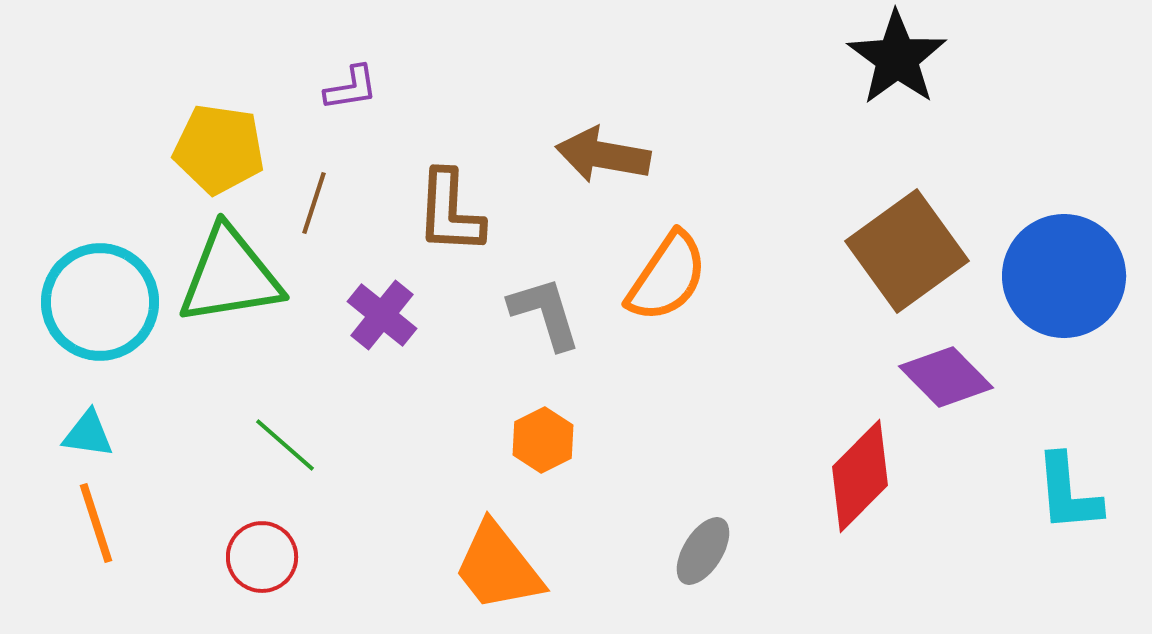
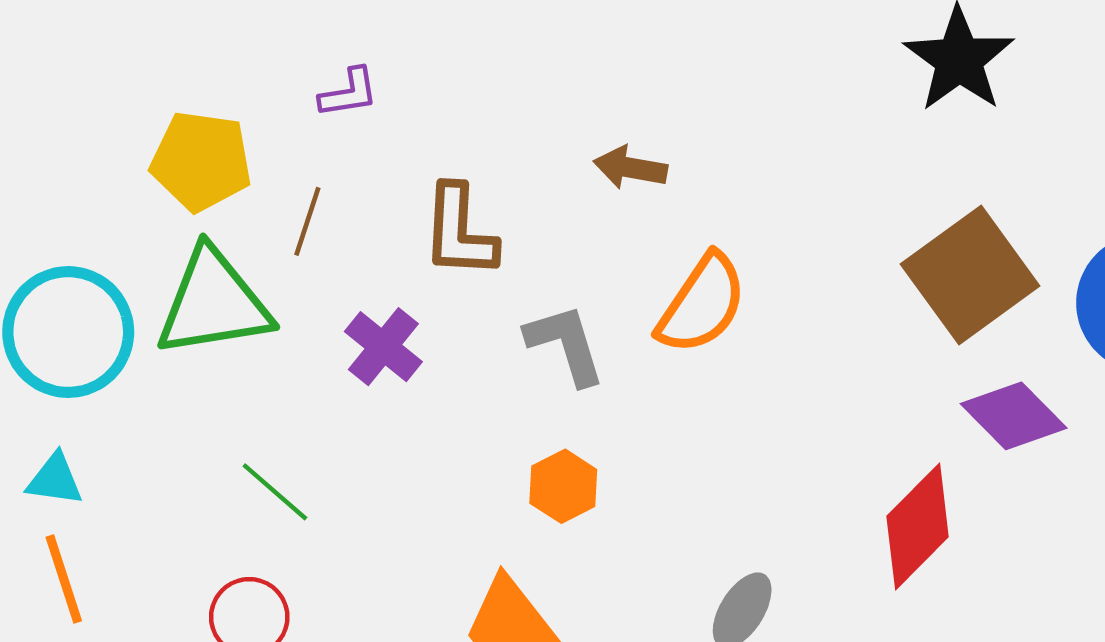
brown arrow: (603, 155) -> (630, 168), size x0.7

